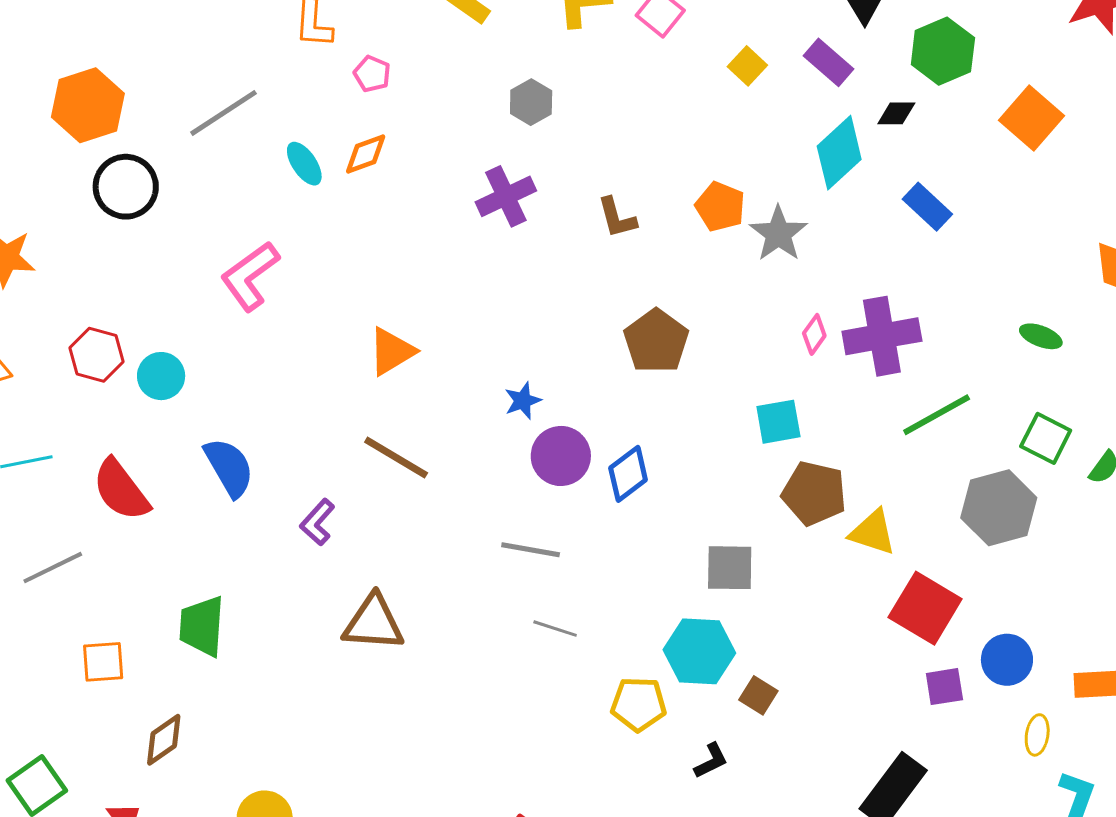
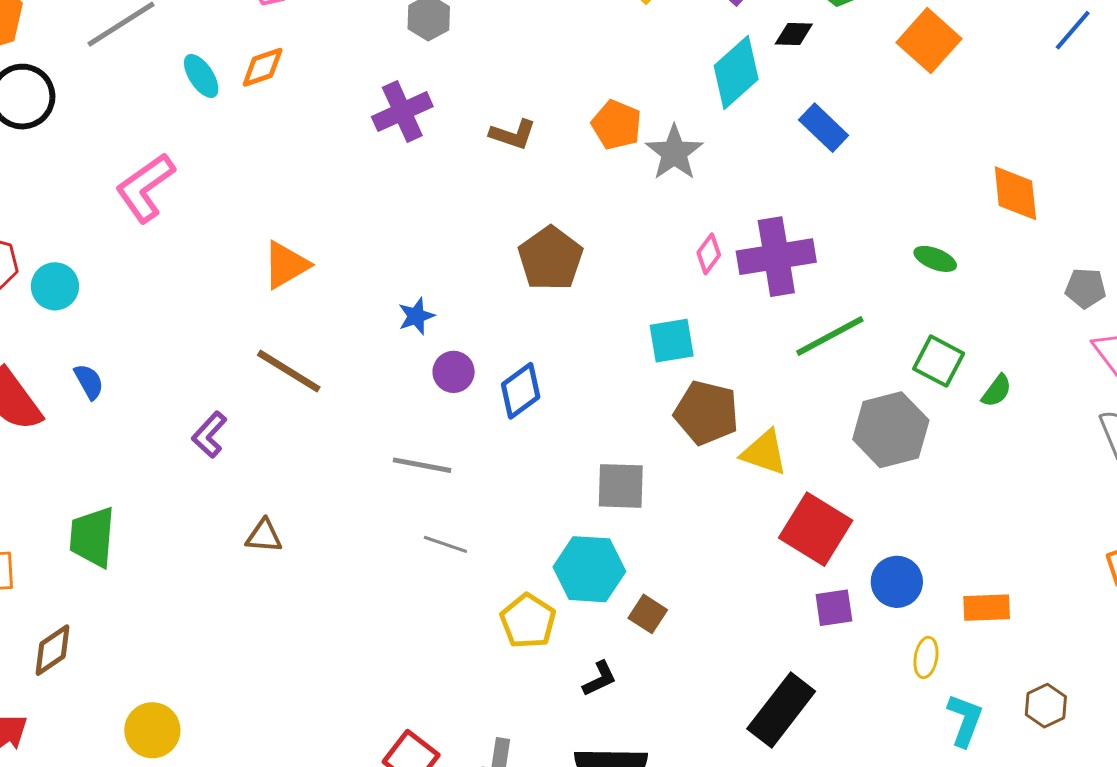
brown L-shape: (617, 218) -> (513, 134), turned -57
purple circle: (561, 456) -> (454, 372), size x0.7
blue semicircle: (229, 467) -> (89, 382), moved, size x0.6
brown triangle: (373, 623) -> (264, 536), size x0.6
yellow pentagon: (639, 704) -> (528, 621), turned 30

